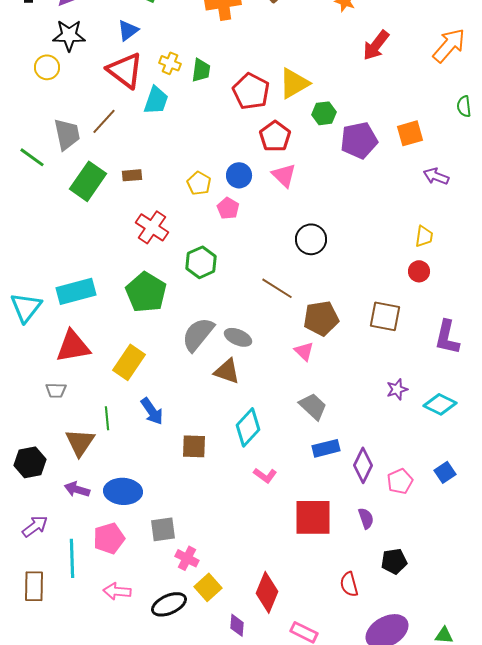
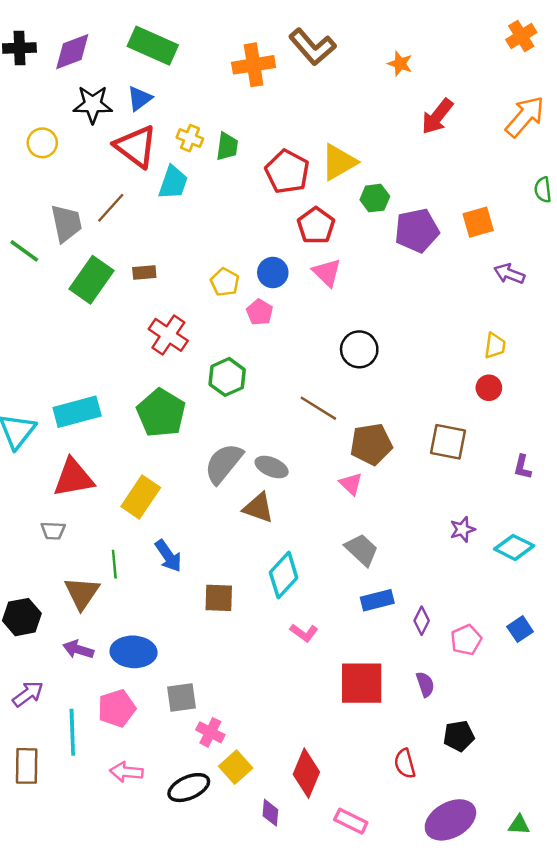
black star: (69, 35) -> (93, 104), moved
purple L-shape: (447, 337) -> (522, 467), size x0.6
purple diamond: (363, 465) -> (422, 621), size x0.7

